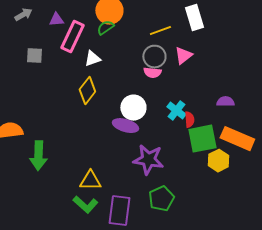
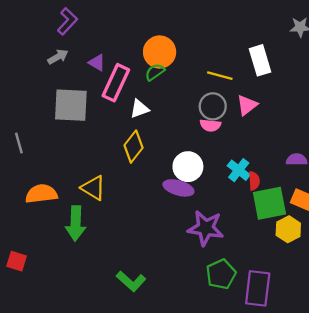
purple triangle: (56, 20) -> (97, 63), turned 35
yellow line: (160, 31) -> (220, 76), turned 35
gray square: (34, 56) -> (71, 105), size x1.8
yellow triangle: (90, 181) -> (93, 188), moved, turned 30
purple rectangle: (119, 211) -> (258, 288), moved

